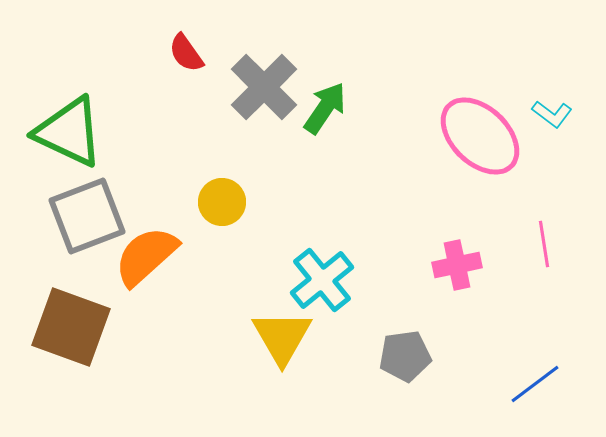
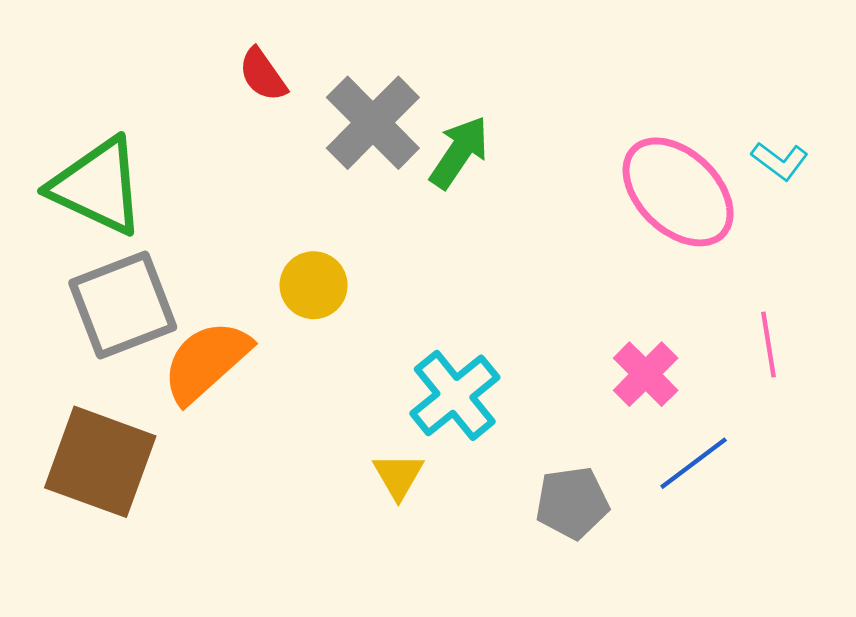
pink cross: (457, 265) -> (646, 374), turned -33
yellow triangle: (282, 337) -> (398, 476), size x0.6
blue line: (535, 384) -> (694, 463), moved

